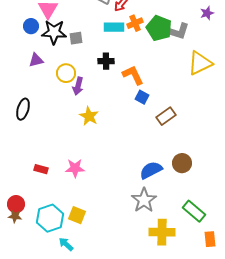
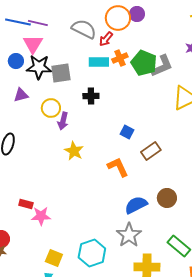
gray L-shape: (177, 31) -> (162, 66), turned -40
gray square: (76, 38) -> (61, 73), size x1.5
orange L-shape: (133, 75) -> (118, 167), moved
pink star: (75, 168) -> (41, 216), moved
yellow square: (77, 215) -> (54, 258), moved
cyan hexagon: (50, 218) -> (92, 253), moved

